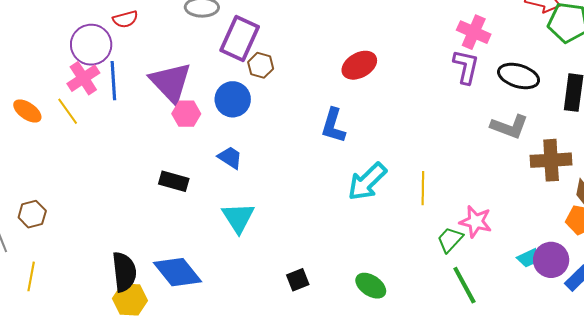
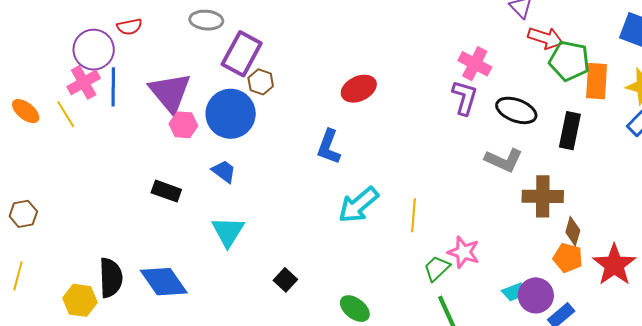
blue circle: (233, 99) -> (231, 114), size x1.4
black square: (298, 280) -> (285, 280), moved, turned -30
yellow hexagon: (130, 299) -> (80, 300), moved

